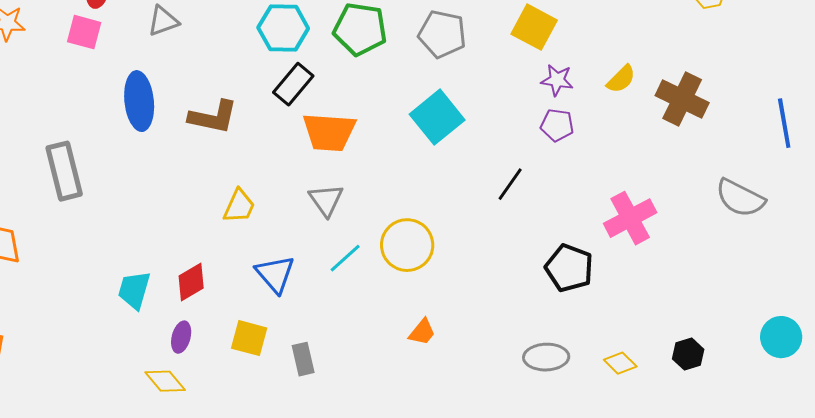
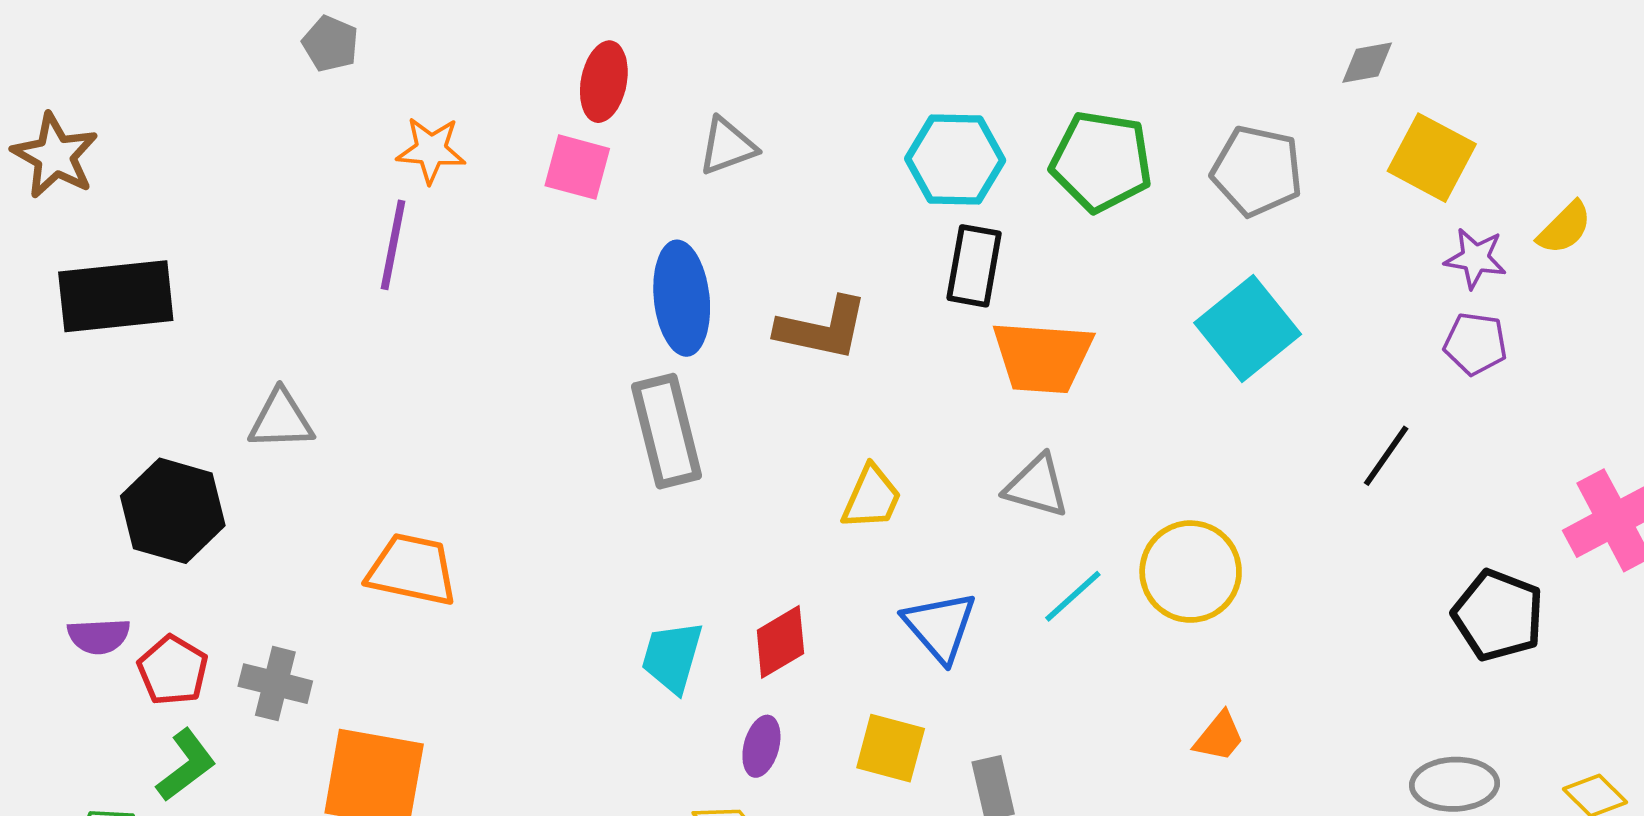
yellow semicircle: (621, 79) -> (1565, 228), moved
black rectangle: (293, 84) -> (974, 266), turned -30
gray rectangle: (64, 171) -> (666, 431), moved
gray triangle: (326, 200) -> (1037, 486), turned -39

